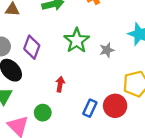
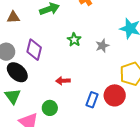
green star: (77, 41) -> (74, 40), size x0.6
red arrow: (60, 84) -> (63, 81), turned -96

